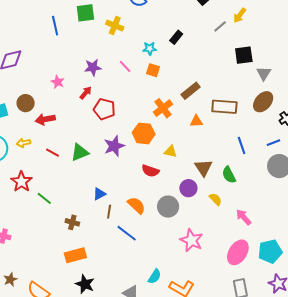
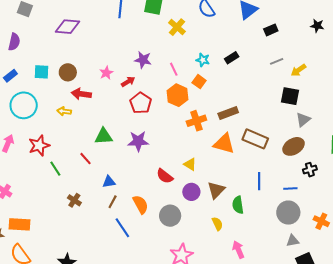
yellow arrow: (240, 15) -> (298, 70), moved
pink star: (58, 82) -> (106, 73), moved
orange triangle: (196, 121) -> (224, 144), size x1.6
orange hexagon: (144, 133) -> (178, 95), moved
yellow arrow: (24, 143) -> (64, 111), moved
red line: (52, 153) -> (86, 159), moved
purple circle: (188, 188) -> (191, 192), moved
orange rectangle: (75, 255) -> (19, 224), moved

